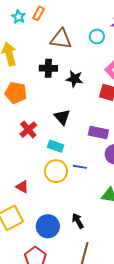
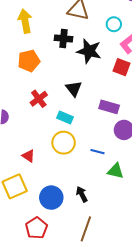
cyan circle: (97, 36) -> (114, 24), moved
black star: (75, 79) -> (89, 51), size x1.4
orange pentagon: (16, 93) -> (29, 61), turned -30
blue line: (80, 167) -> (97, 152), moved

